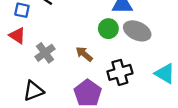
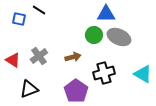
red triangle: (17, 36) -> (13, 60), moved
brown arrow: (84, 54) -> (73, 57), turned 126

